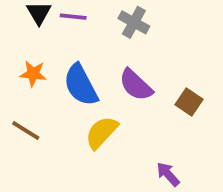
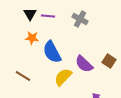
orange star: (33, 74) -> (32, 38), moved
purple semicircle: (136, 85) -> (84, 64), moved

